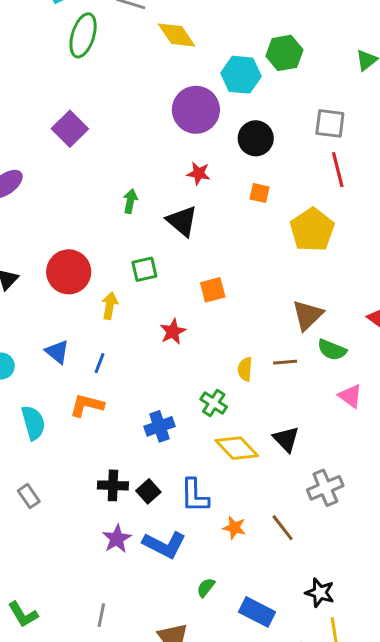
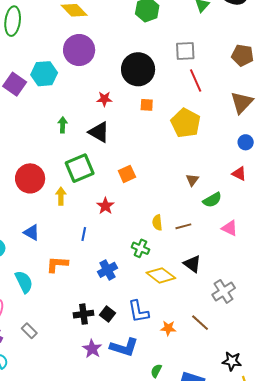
cyan hexagon: (241, 75) -> (44, 74), moved
purple circle: (196, 110) -> (79, 50), moved
black circle: (256, 138) -> (138, 69), size x1.4
green square: (144, 269) -> (80, 168), size x1.6
brown triangle: (308, 315) -> (192, 180), size x0.6
green semicircle: (332, 350) -> (212, 200), turned -42
brown line: (285, 362) -> (183, 226), moved
blue line: (100, 363) -> (84, 234), moved

